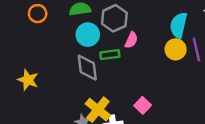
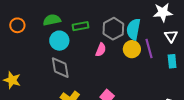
gray hexagon: (114, 18) -> (113, 29), moved
pink semicircle: (131, 40) -> (101, 50), moved
green rectangle: (110, 55) -> (80, 26), moved

